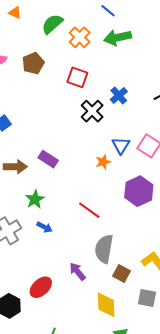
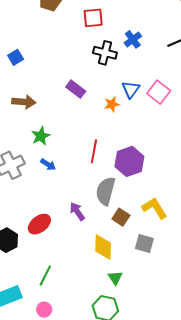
red square: (77, 77) -> (93, 18), turned -30
black cross: (92, 111) -> (105, 53), turned -35
purple rectangle: (48, 159) -> (76, 89), moved
purple hexagon: (139, 191) -> (129, 161), moved
red line: (89, 210) -> (94, 151), turned 60

